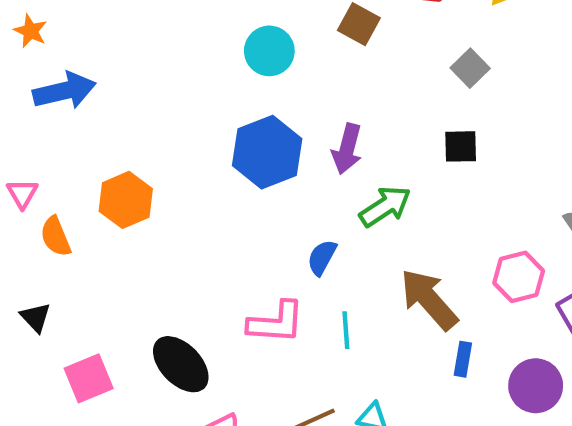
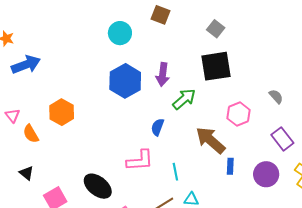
black square: (461, 146) -> (216, 66), size x1.8
pink hexagon: (519, 277) -> (238, 114), moved
cyan line: (346, 330) -> (175, 172), moved

